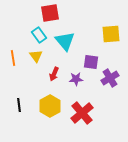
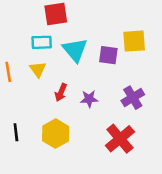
cyan rectangle: (39, 35) -> (42, 42), turned -56
purple square: (91, 62) -> (108, 55), moved
red cross: (82, 113) -> (120, 139), moved

